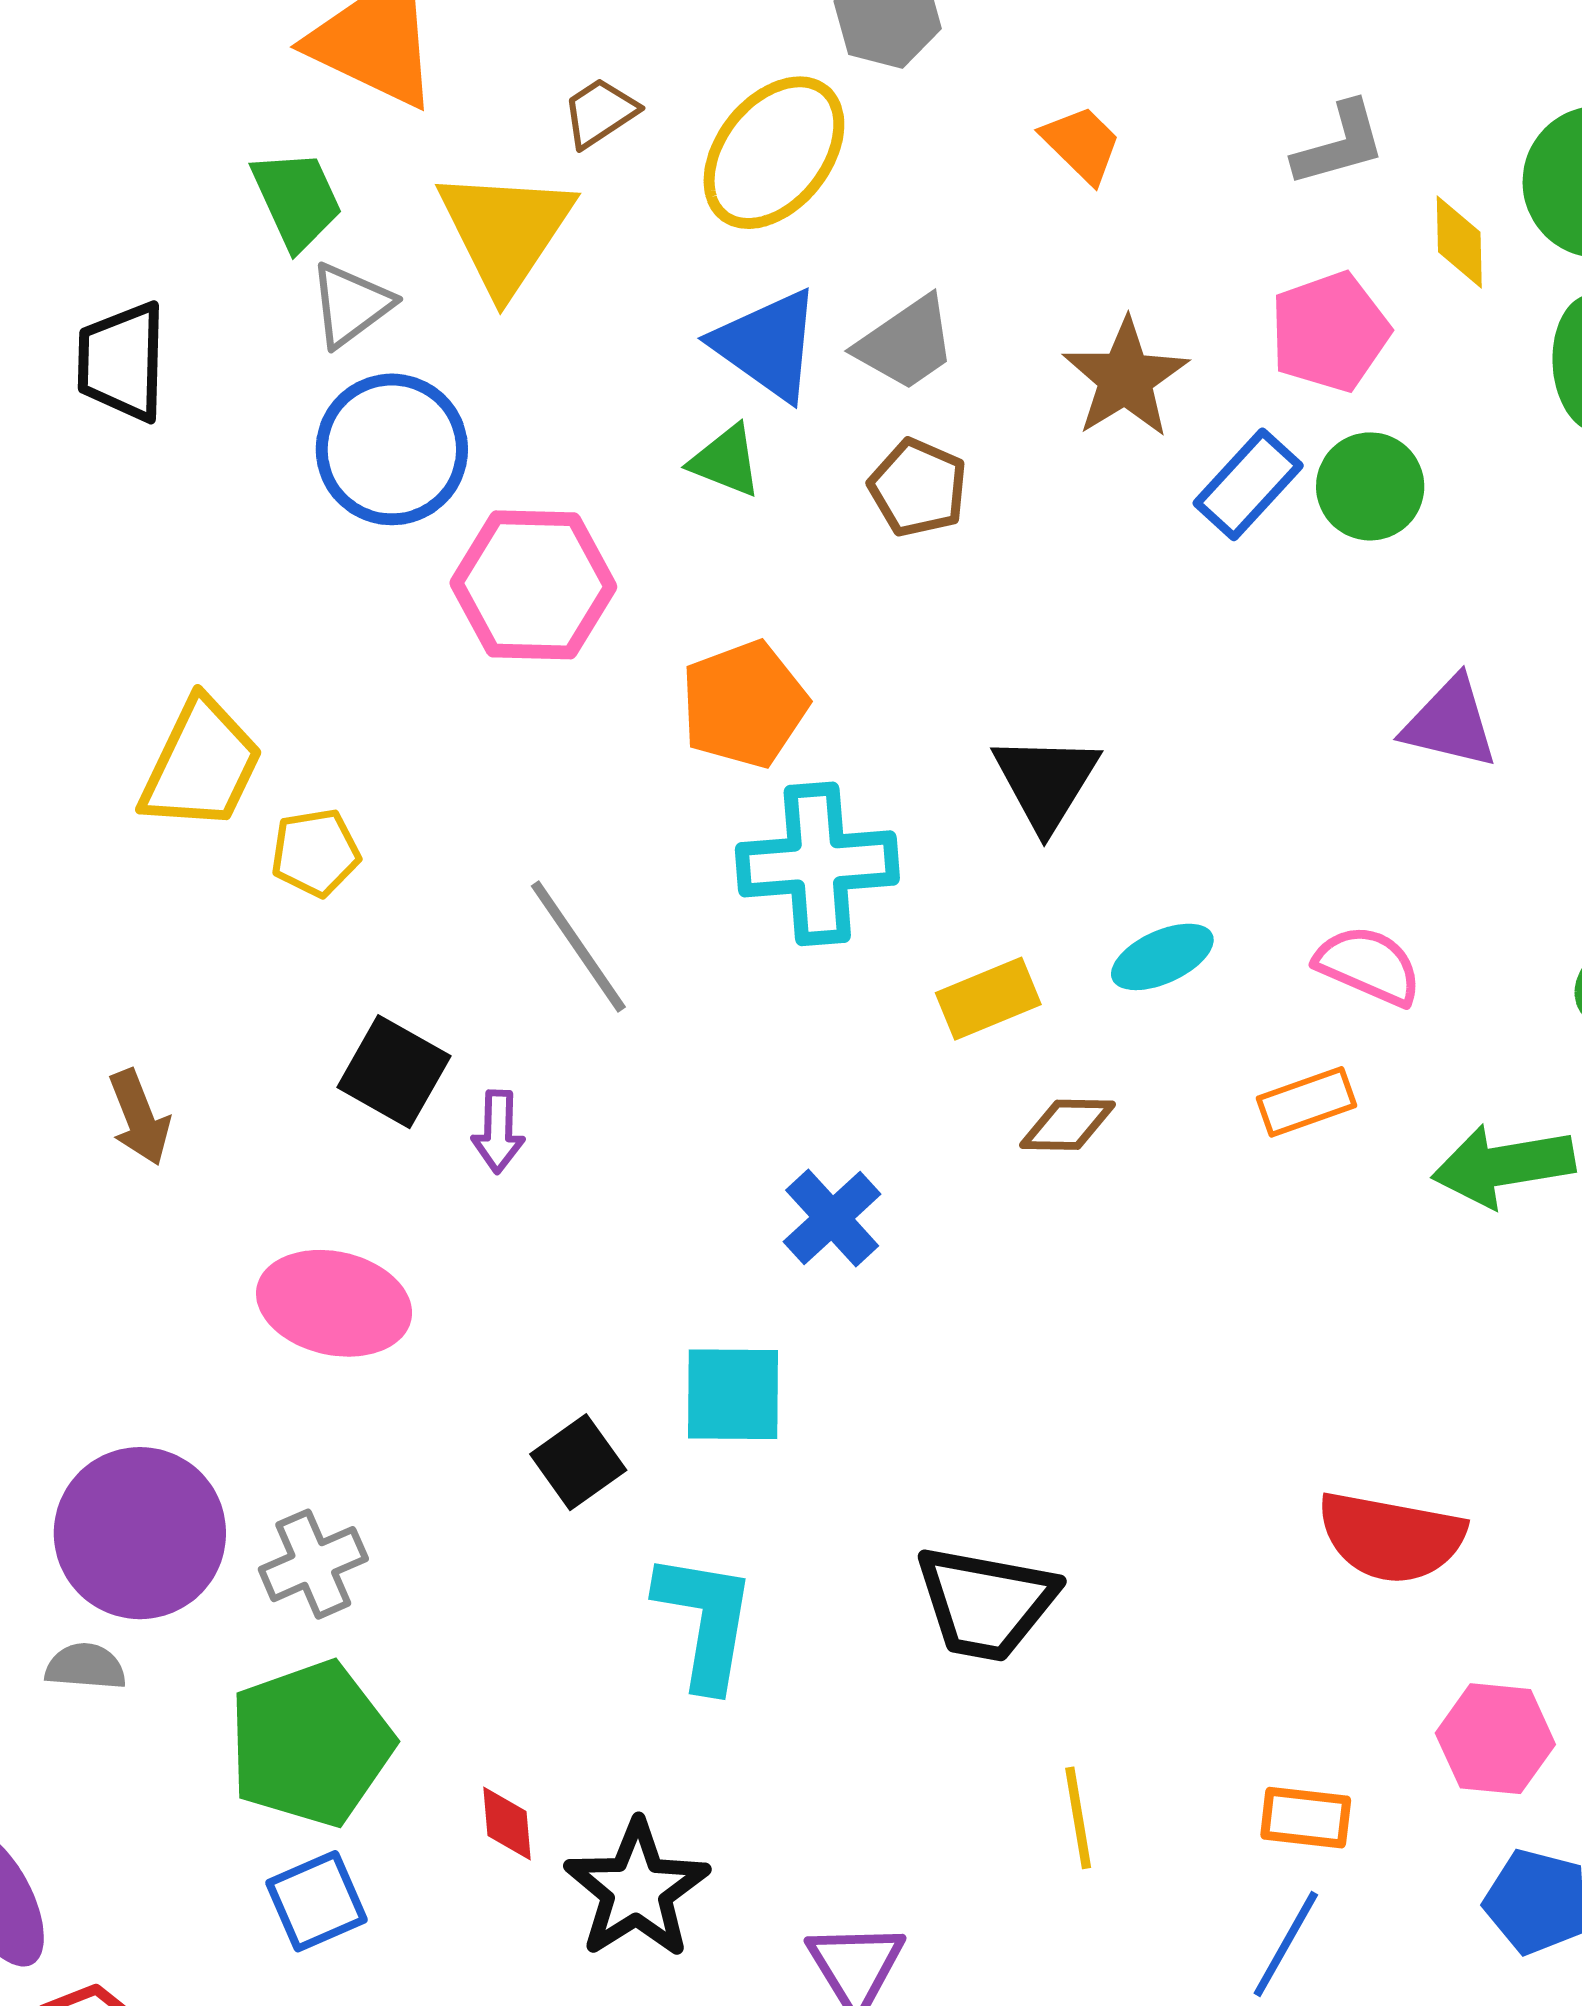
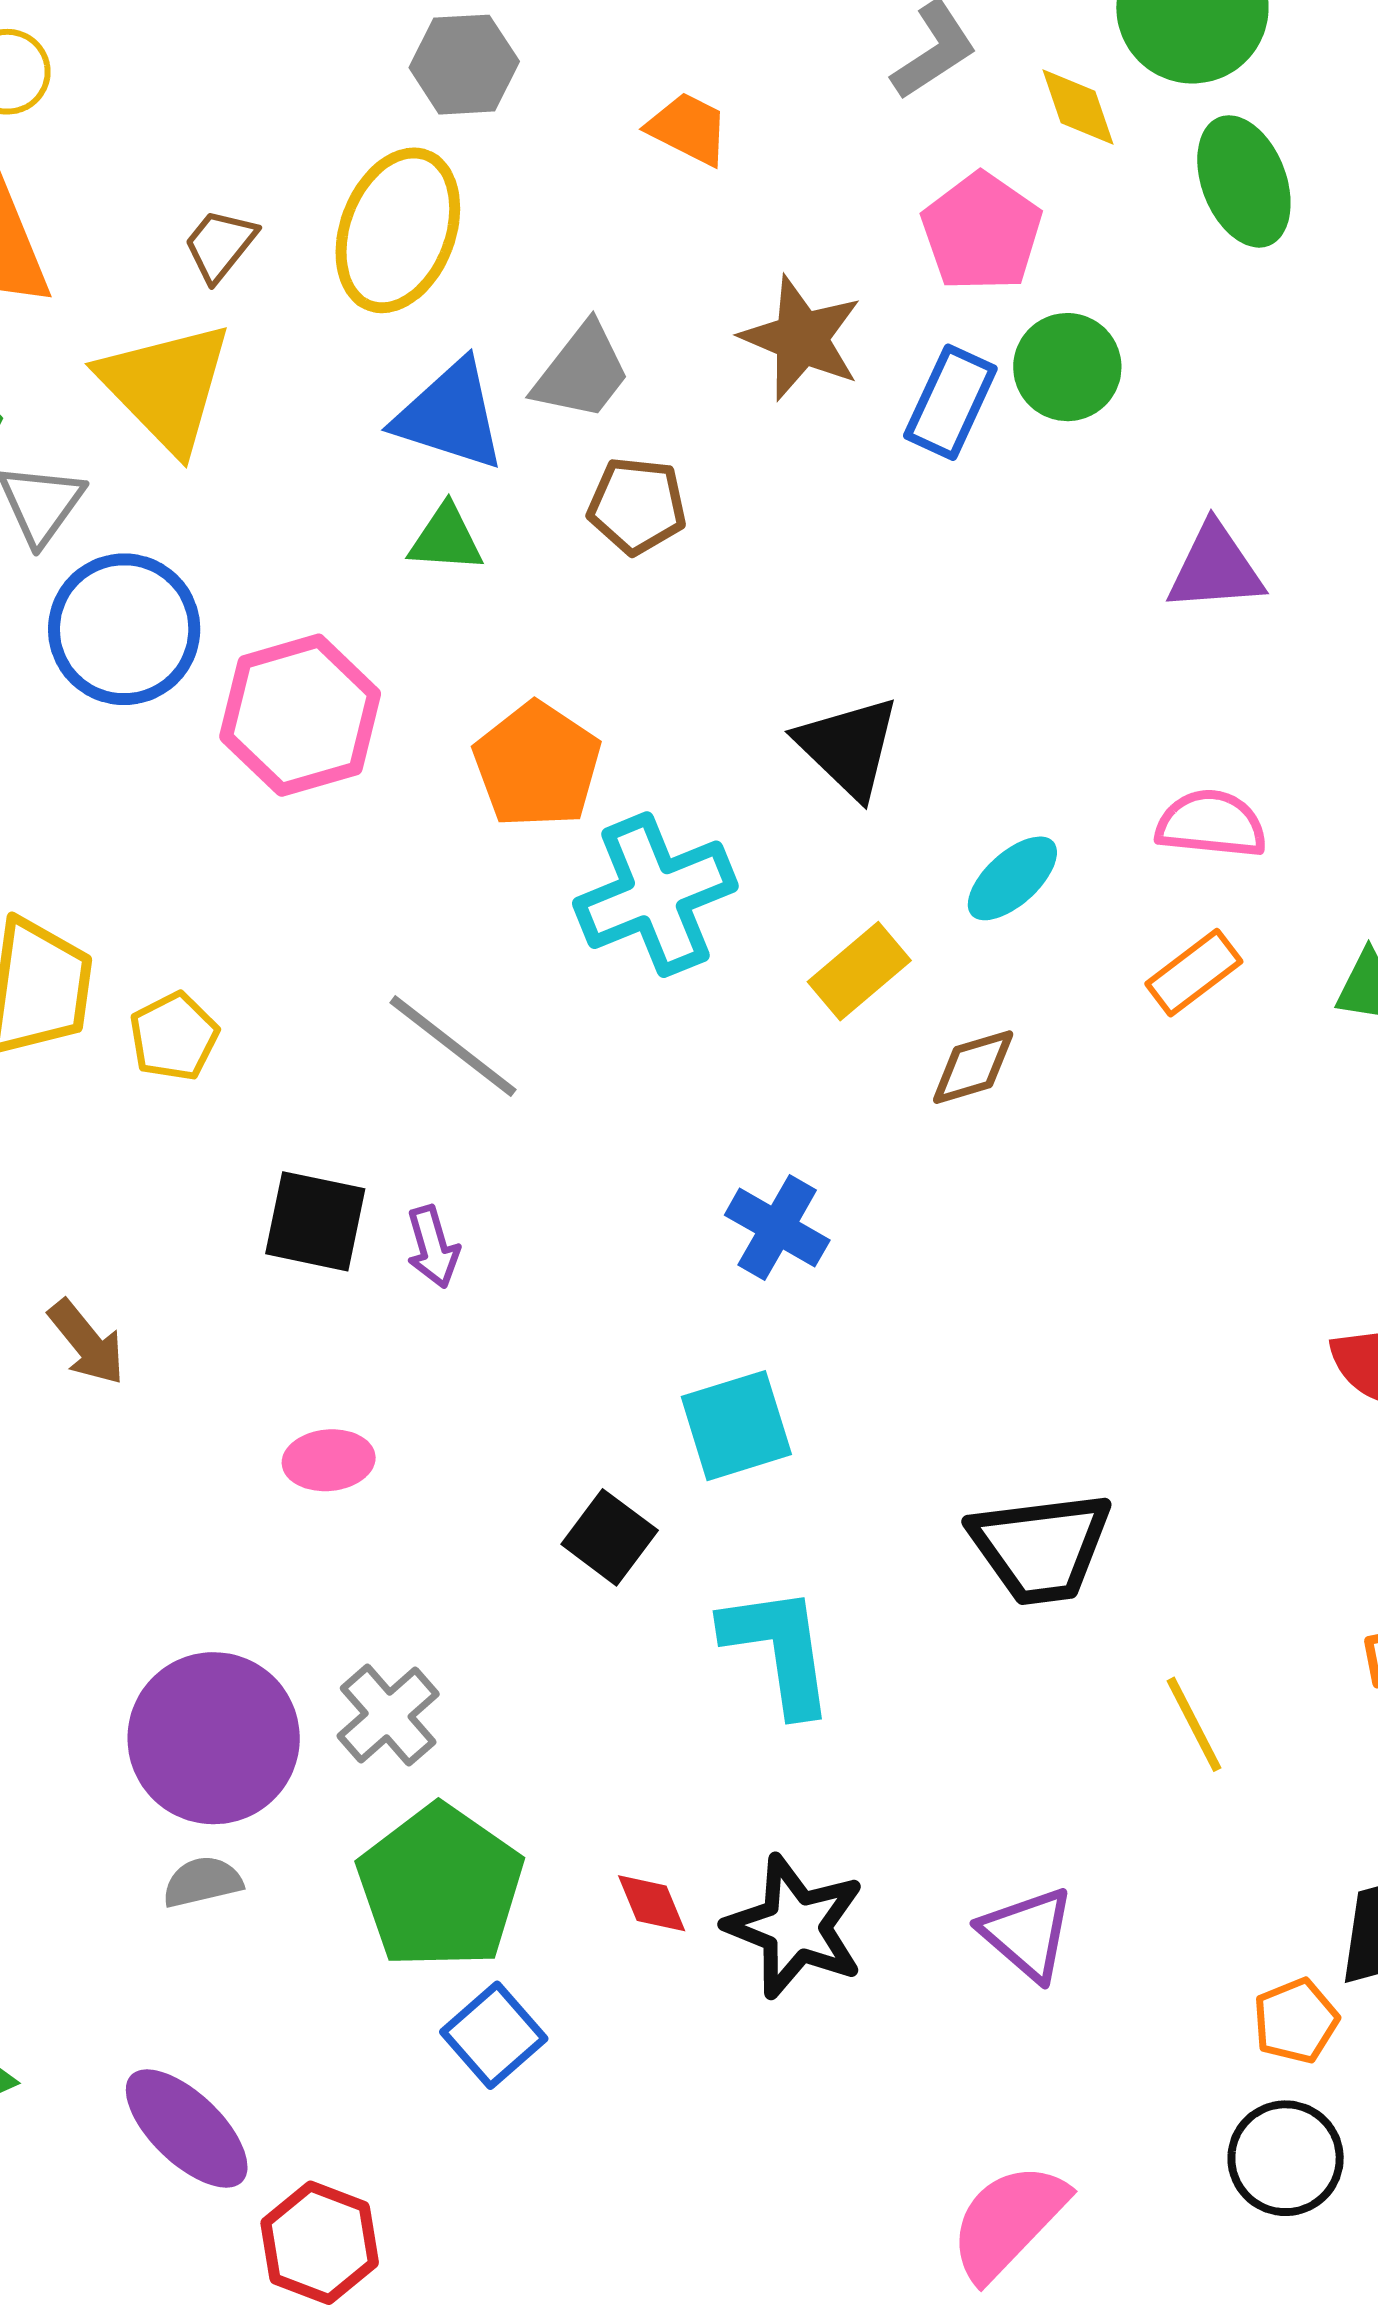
pink ellipse: (334, 1303) -> (329, 1460), size x0.6

